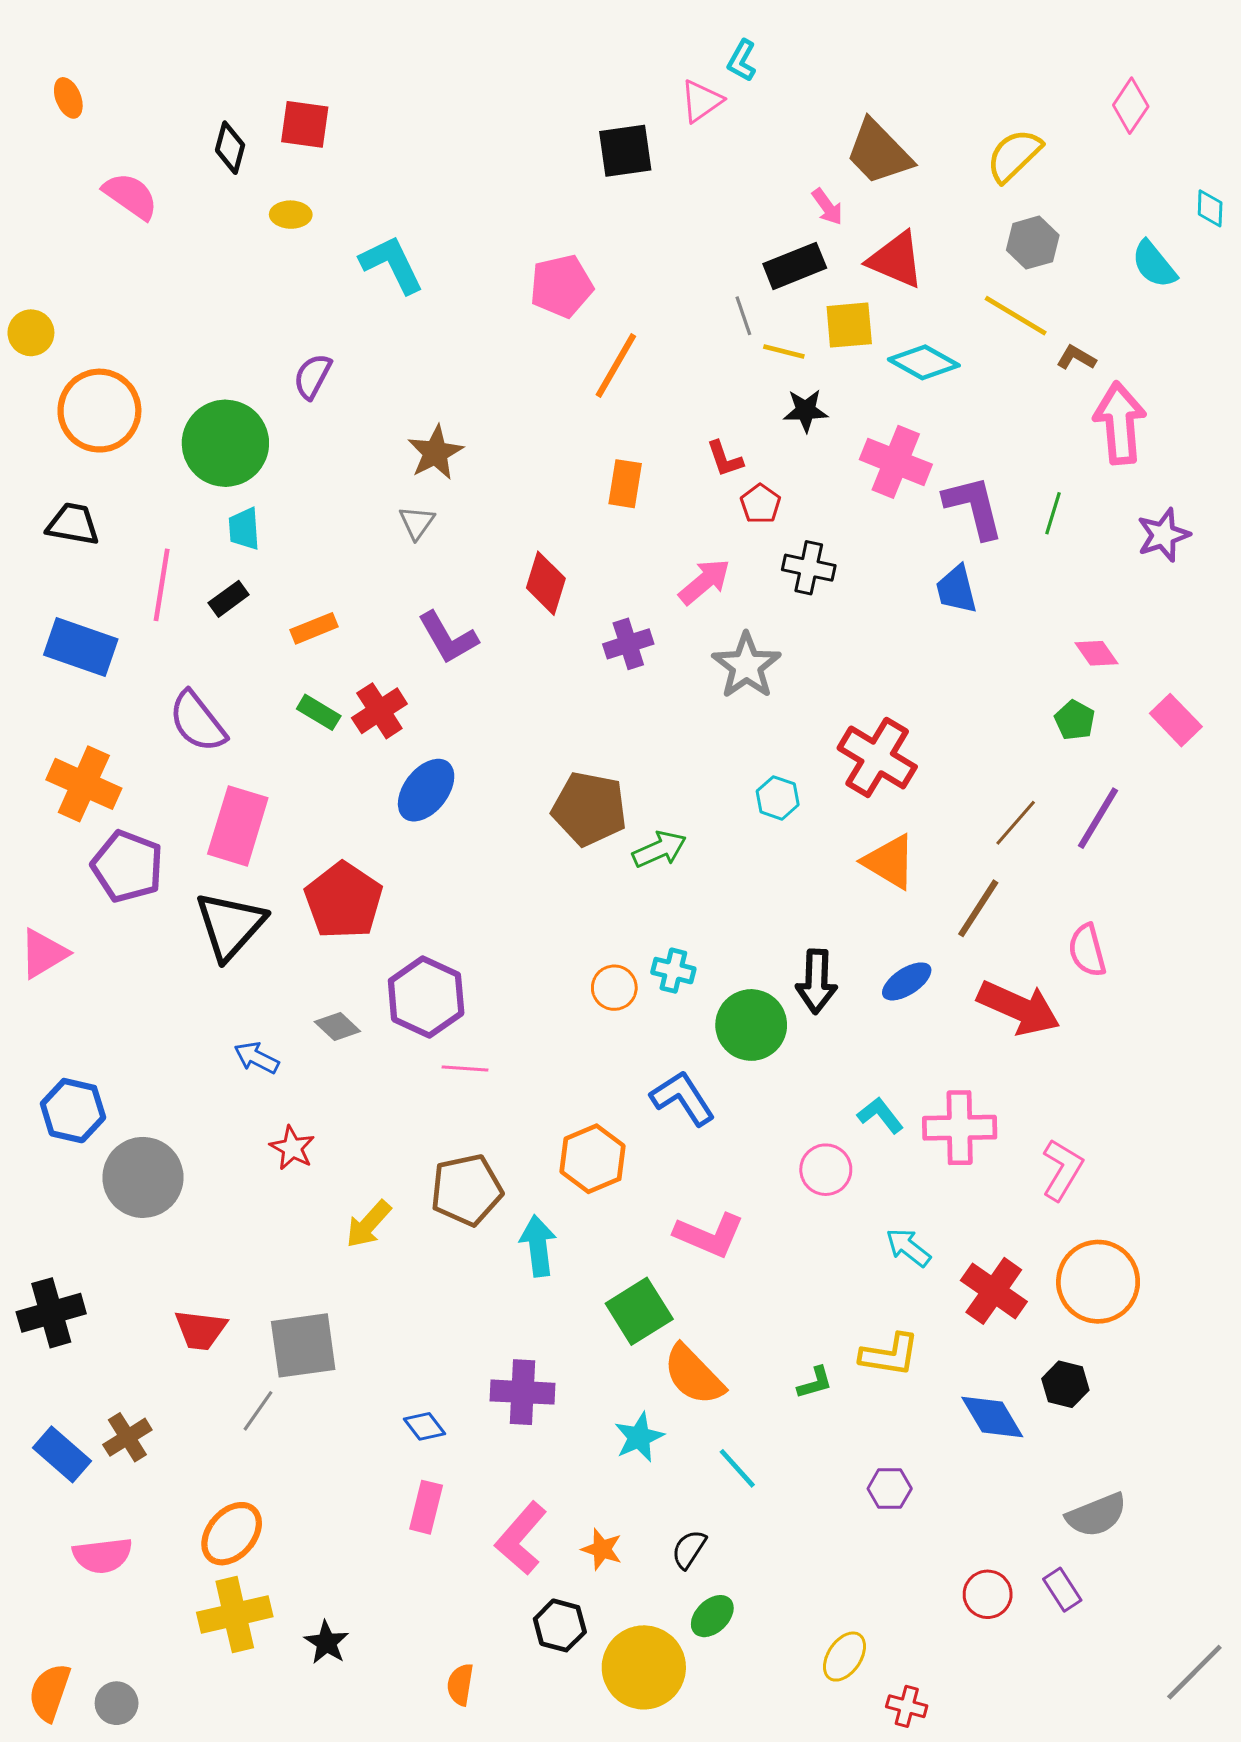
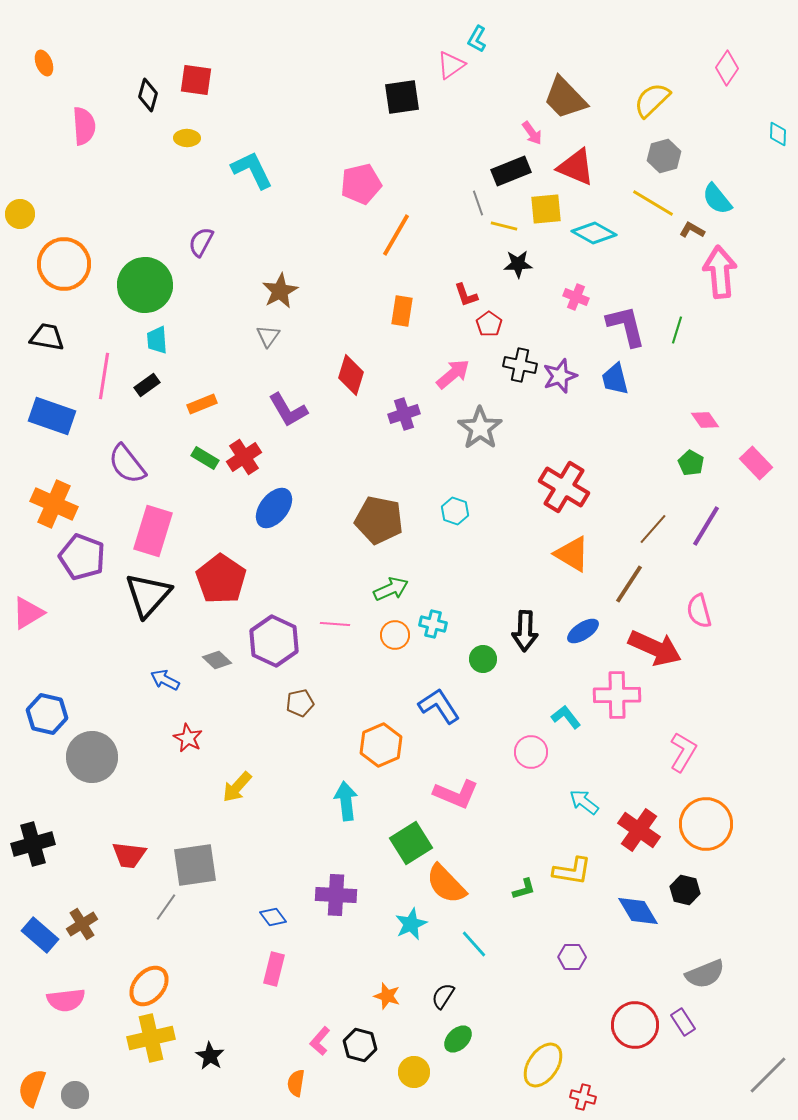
pink semicircle: (131, 196) -> (84, 126), turned 51
cyan semicircle: (1154, 264) -> (717, 199), moved
pink cross: (896, 462) -> (576, 297), size x0.6
purple star: (1163, 535) -> (560, 376), moved
cyan hexagon: (778, 798) -> (455, 511), moved
green arrow: (659, 849) -> (391, 589), moved
green circle: (751, 1025) -> (483, 659), size x0.6
pink line: (465, 1069) -> (335, 624), moved
pink cross: (960, 1128) -> (617, 695), moved
brown pentagon: (467, 1190) -> (300, 703), moved, size x0.6
pink L-shape: (521, 1538) -> (320, 1041), moved, size x0.6
red circle: (988, 1594) -> (635, 1025), size x1.5
yellow ellipse: (844, 1657) -> (543, 1065), size x1.4
yellow circle: (644, 1667) -> (414, 1072), size x0.6

